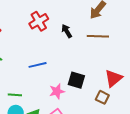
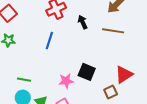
blue line: (38, 65) -> (49, 41), moved, turned -66
brown square: (102, 97) -> (111, 92), turned 32

